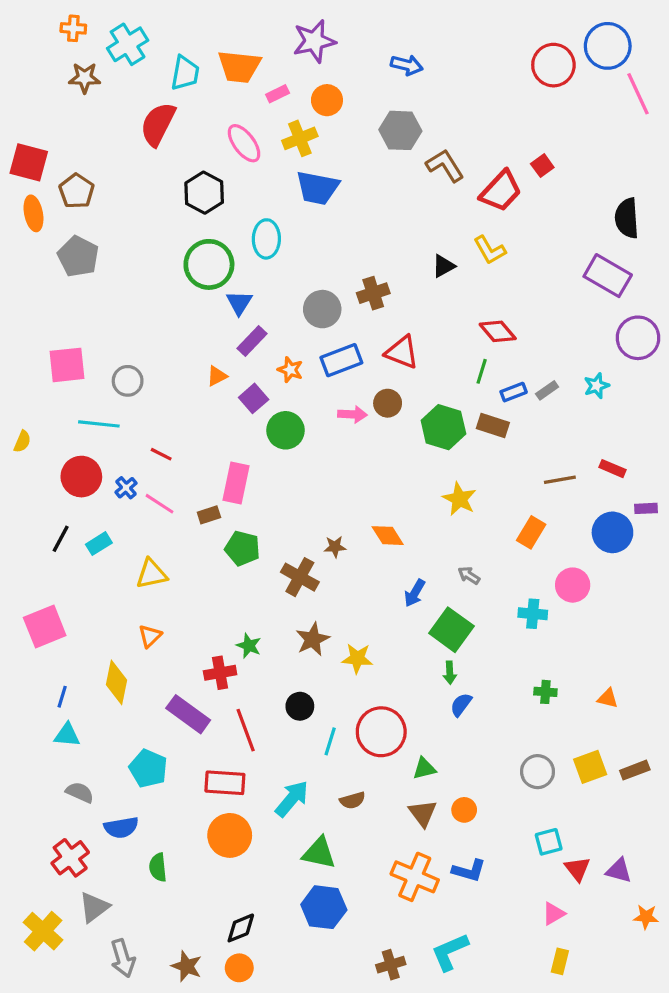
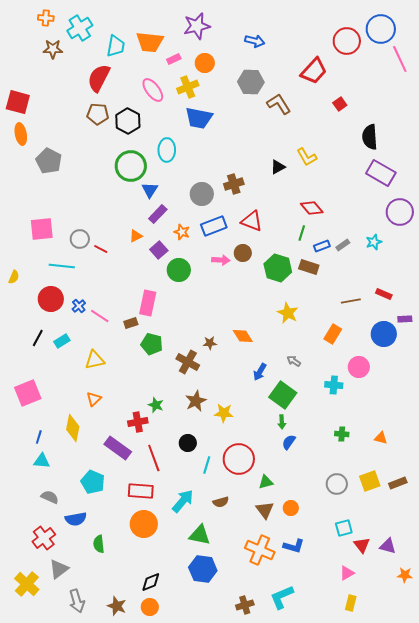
brown pentagon: (77, 191) -> (98, 114), moved, turned -30
red trapezoid: (501, 191) -> (314, 71), moved
black semicircle: (627, 218) -> (370, 137), moved
red line: (161, 454) -> (101, 249), moved

